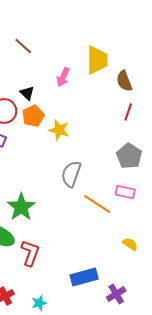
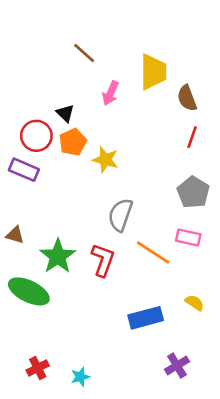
brown line: (23, 46) -> (84, 53), moved
red L-shape: (30, 253) -> (103, 260), moved
blue rectangle: (84, 277) -> (146, 318), moved

